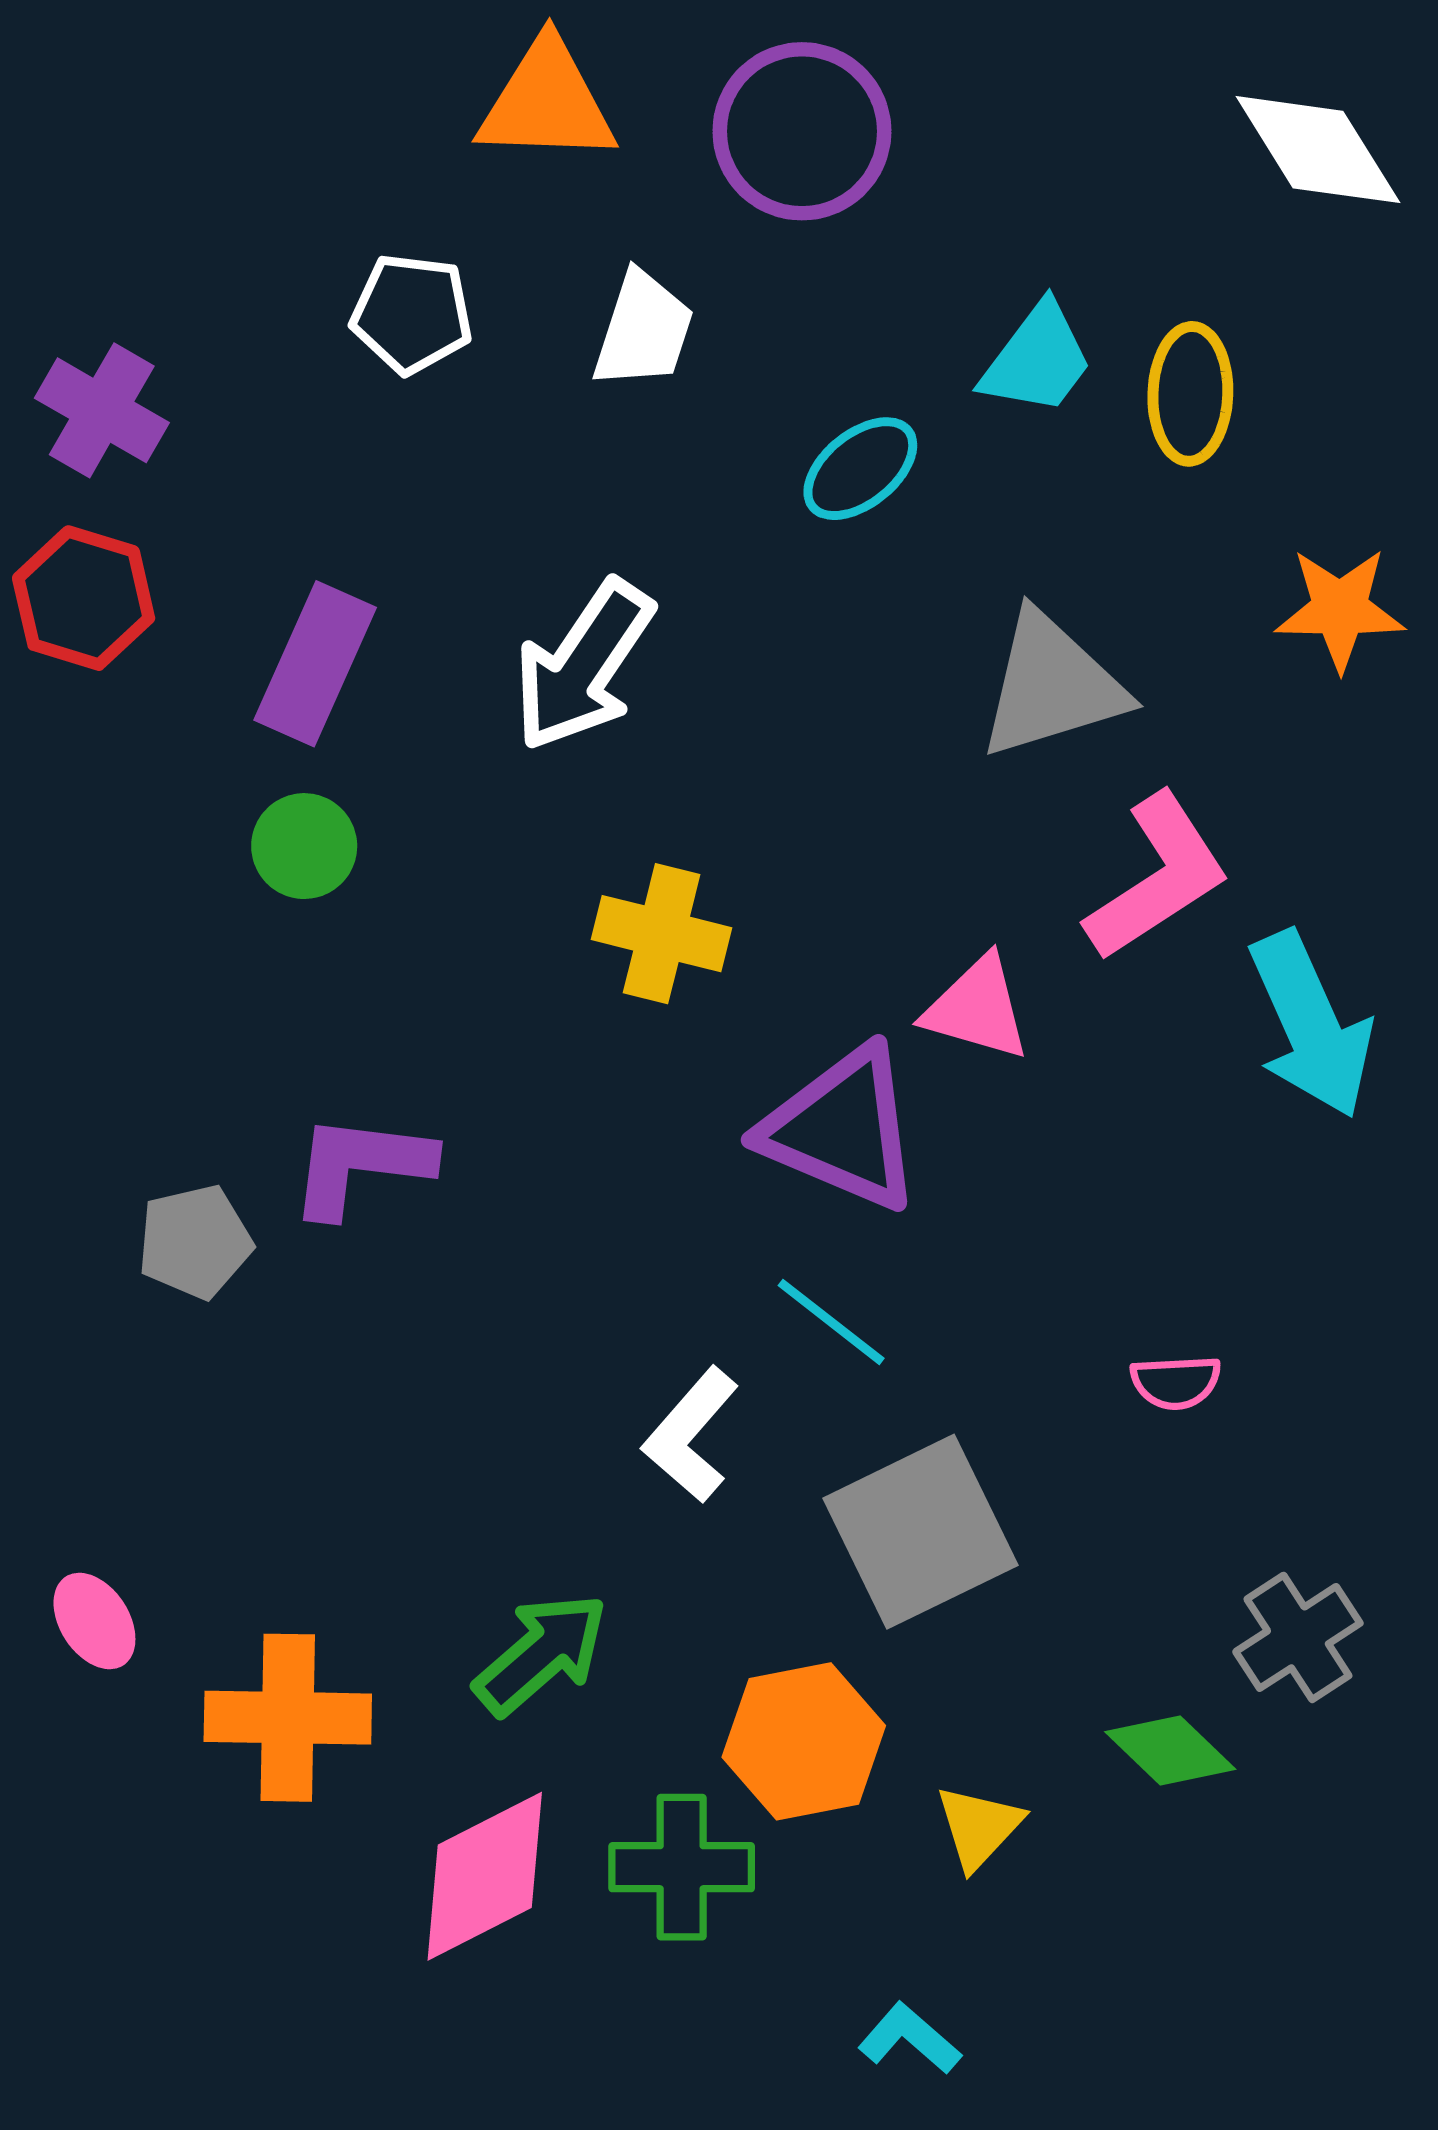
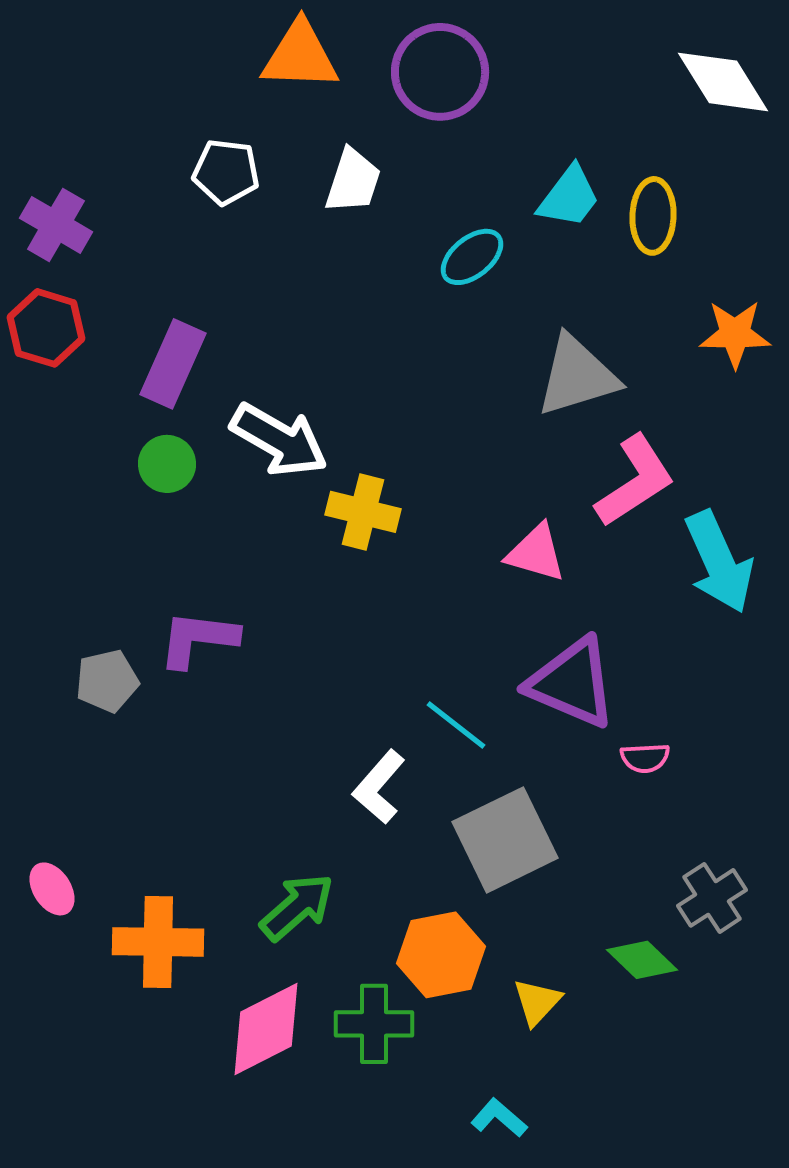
white arrow: (583, 666) -> (279, 440), moved, turned -94
purple triangle: (842, 1129) -> (572, 683), moved

